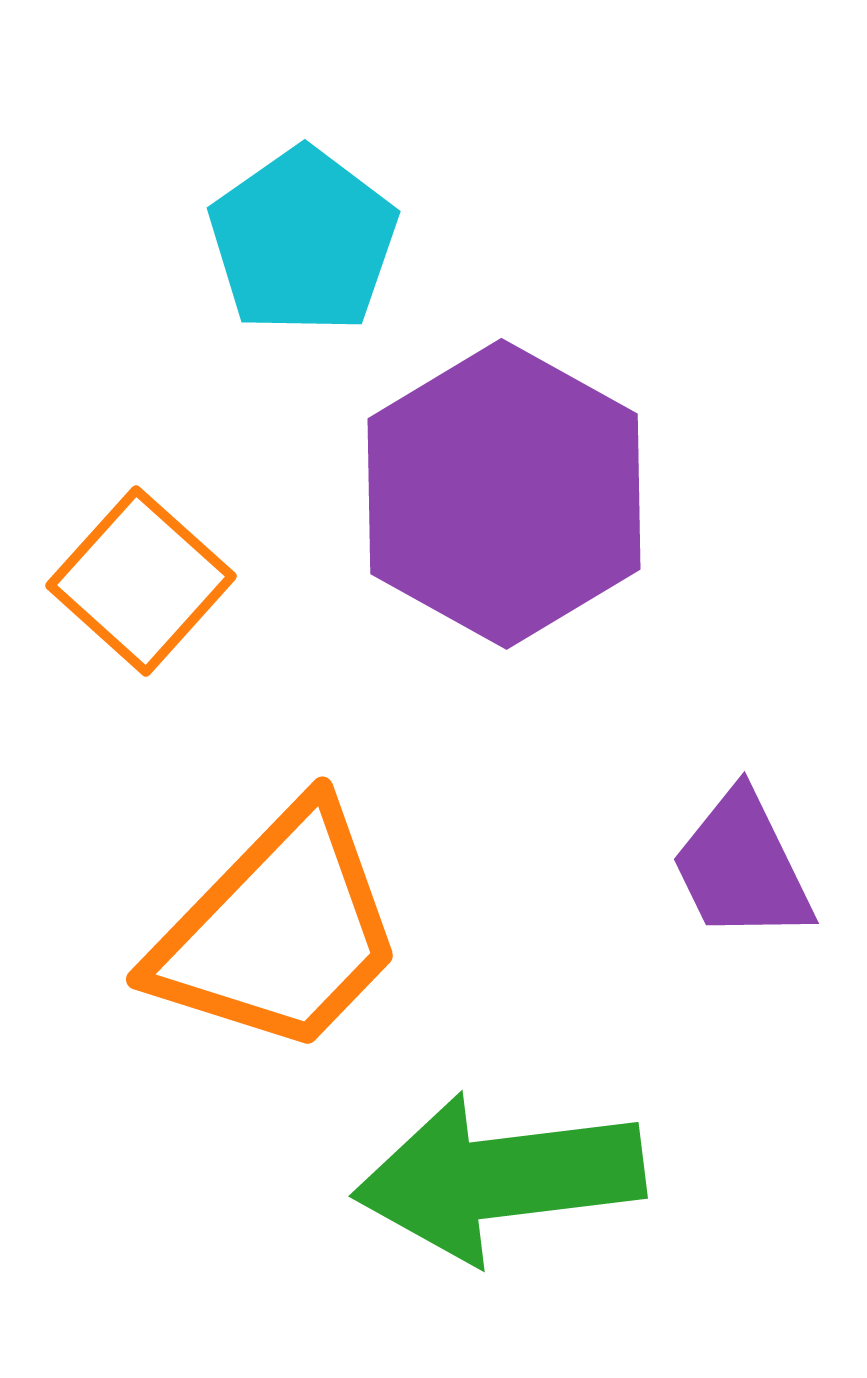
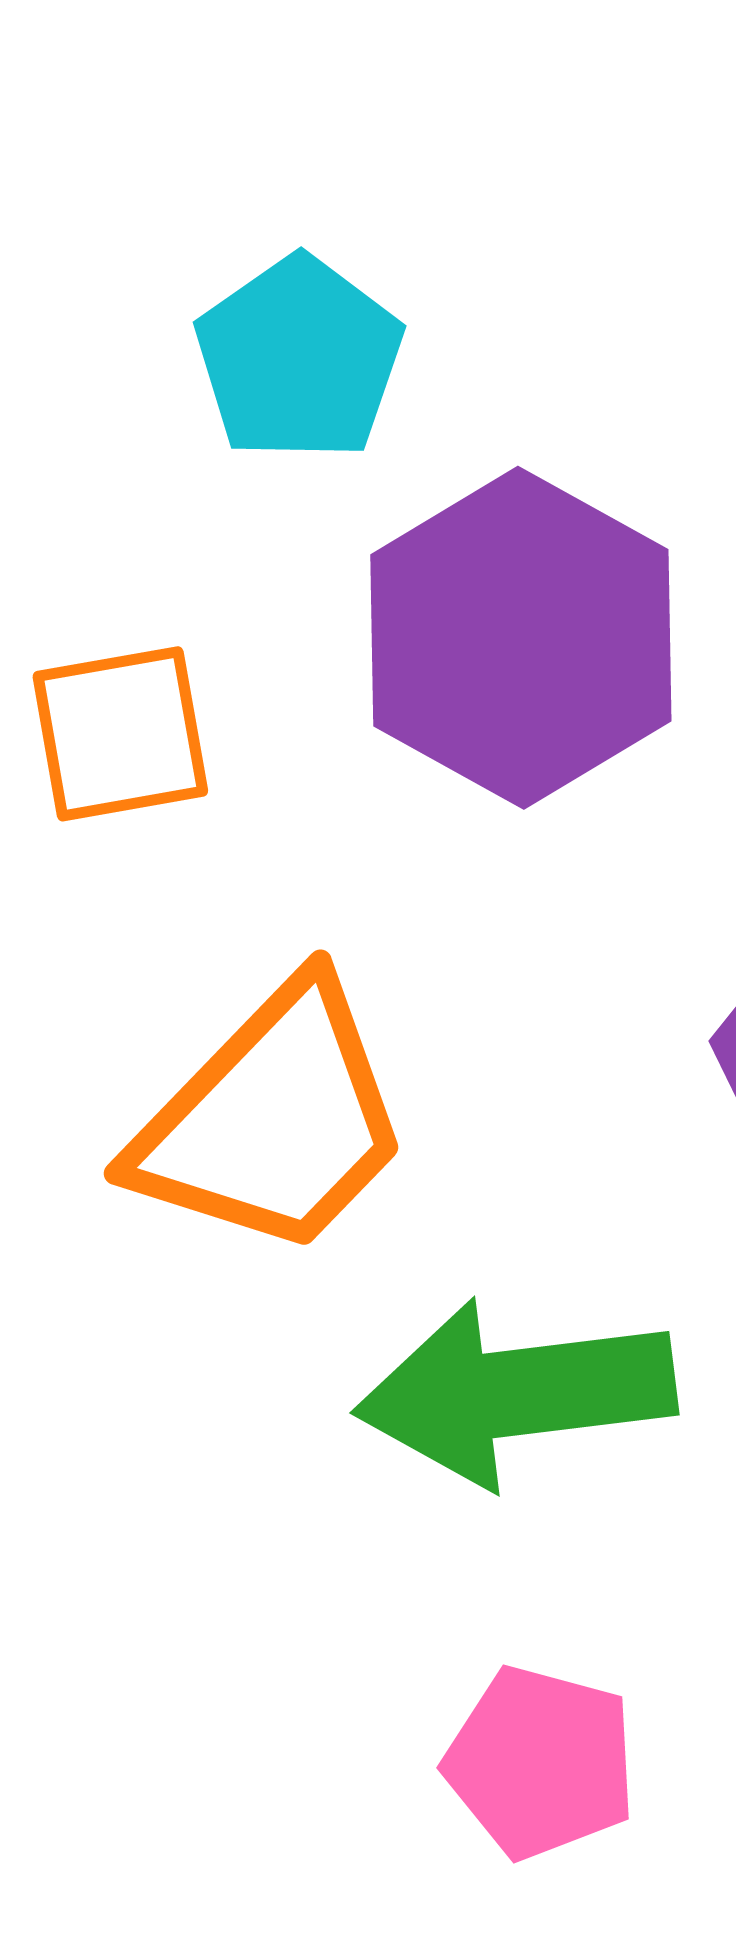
orange square: (141, 581) -> (120, 734), turned 38

